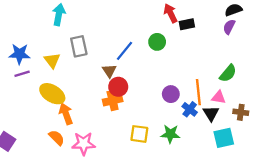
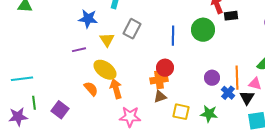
green circle: (157, 42) -> (203, 30), size x1.5
gray rectangle: (79, 46) -> (132, 29), turned 36
blue line: (125, 51) -> (173, 36), turned -42
blue star: (20, 54) -> (88, 19), moved
brown triangle: (109, 71) -> (160, 97), moved, turned 40
orange semicircle: (57, 138) -> (91, 89), moved

